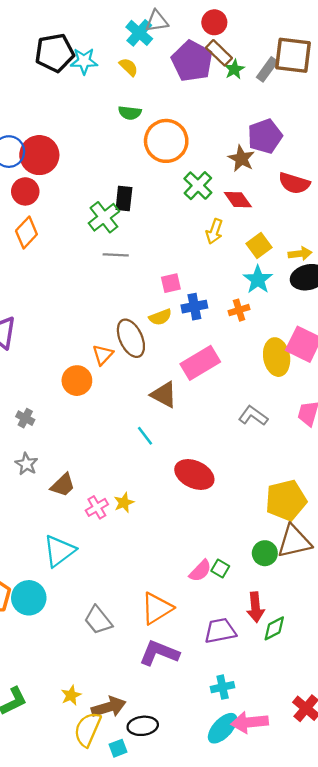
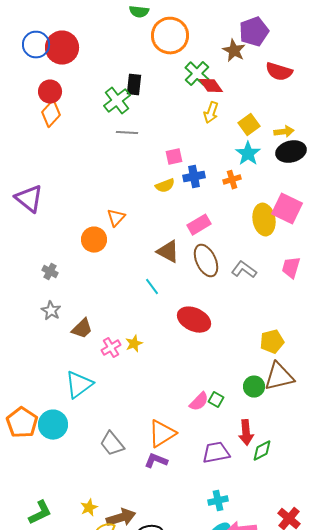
red circle: (25, 191) -> (50, 92), moved
red diamond: (238, 200) -> (211, 86), moved
brown ellipse: (131, 338) -> (206, 261), moved
pink rectangle: (200, 363) -> (199, 225), size x0.7
yellow pentagon: (286, 500) -> (272, 342), size x0.7
purple L-shape: (159, 653) -> (156, 461), moved, size x0.7

